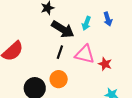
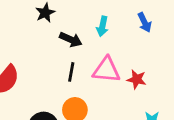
blue arrow: (108, 19) -> (145, 22), moved
black arrow: (63, 29) -> (71, 40), size x0.7

